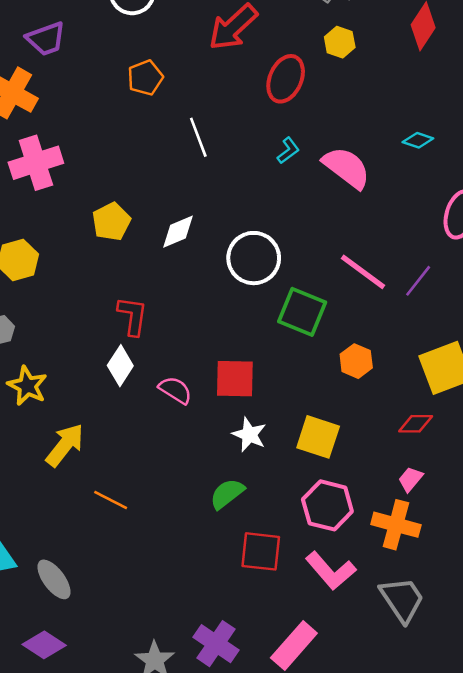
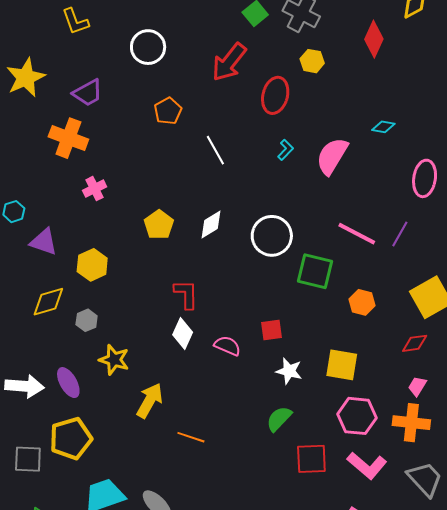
pink cross: (36, 163) -> (95, 189), size x0.6
pink semicircle: (346, 168) -> (332, 156), turned -87
red square: (235, 379) -> (272, 330), size x0.7

